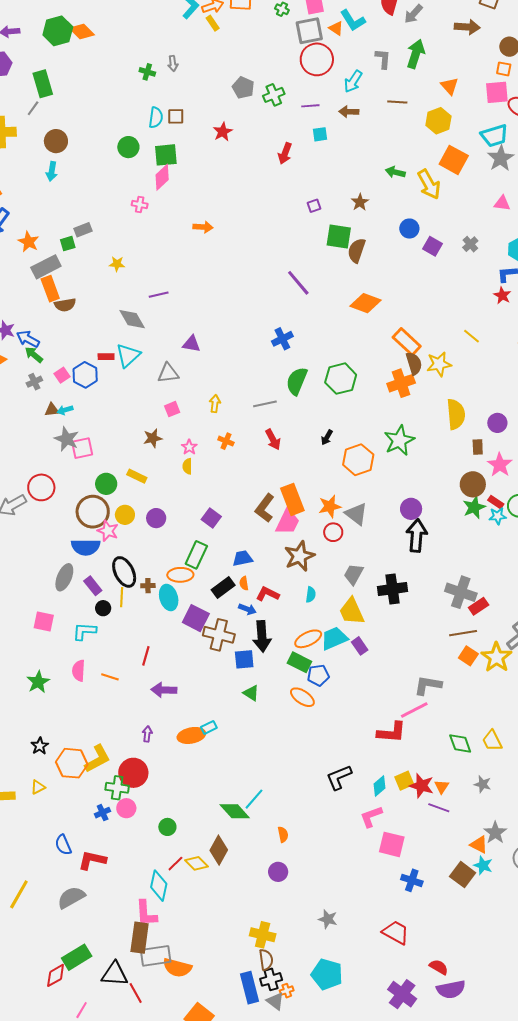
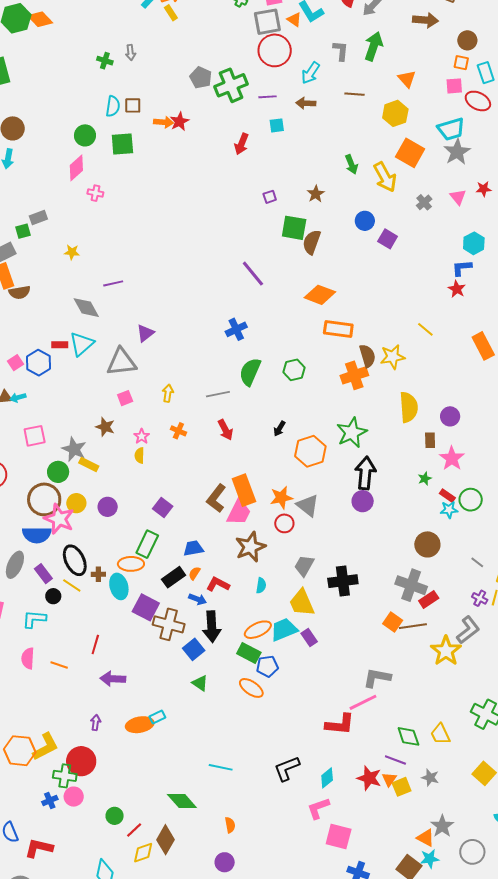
pink square: (497, 92) -> (454, 86), size x0.7
green cross: (274, 95) -> (231, 85), size x1.5
green arrow: (395, 172) -> (351, 164), turned -126
pink diamond: (162, 177) -> (76, 168), moved
pink triangle: (502, 203) -> (458, 197), turned 42
orange arrow: (203, 227) -> (164, 122), moved
gray cross: (470, 244) -> (424, 202), moved
orange rectangle: (407, 342) -> (338, 329), moved, turned -36
purple triangle: (192, 344) -> (145, 333), turned -48
gray triangle: (168, 373) -> (122, 362), size x1.4
green hexagon: (341, 379) -> (294, 370), size x0.7
brown star: (153, 438) -> (105, 427), turned 30
gray star: (67, 439) -> (74, 449), moved
brown circle: (473, 484) -> (427, 544), moved
green star: (474, 507) -> (425, 479), moved, size x0.6
pink star: (108, 531) -> (59, 519), size x1.4
black arrow: (417, 536) -> (365, 473), moved
orange semicircle: (244, 583) -> (194, 573), turned 40
yellow line: (122, 597) -> (72, 585), turned -60
orange square: (468, 656) -> (393, 622), moved
blue square: (244, 659) -> (194, 649), turned -35
yellow square: (404, 781) -> (402, 787), moved
cyan line: (254, 799) -> (221, 767), moved, turned 60
purple line: (439, 808) -> (395, 760), moved
yellow diamond: (197, 863) -> (143, 853), turned -65
red line: (175, 864) -> (134, 830), moved
cyan star: (483, 865) -> (430, 859), turned -30

